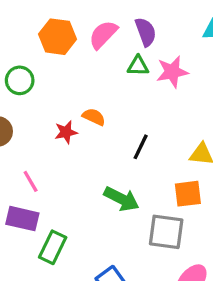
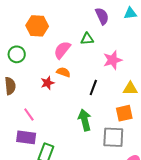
purple semicircle: (146, 32) -> (102, 16), moved
pink semicircle: (103, 35) -> (62, 50), moved
pink star: (172, 72) -> (113, 60), moved
green arrow: (121, 199) -> (85, 120), turned -125

